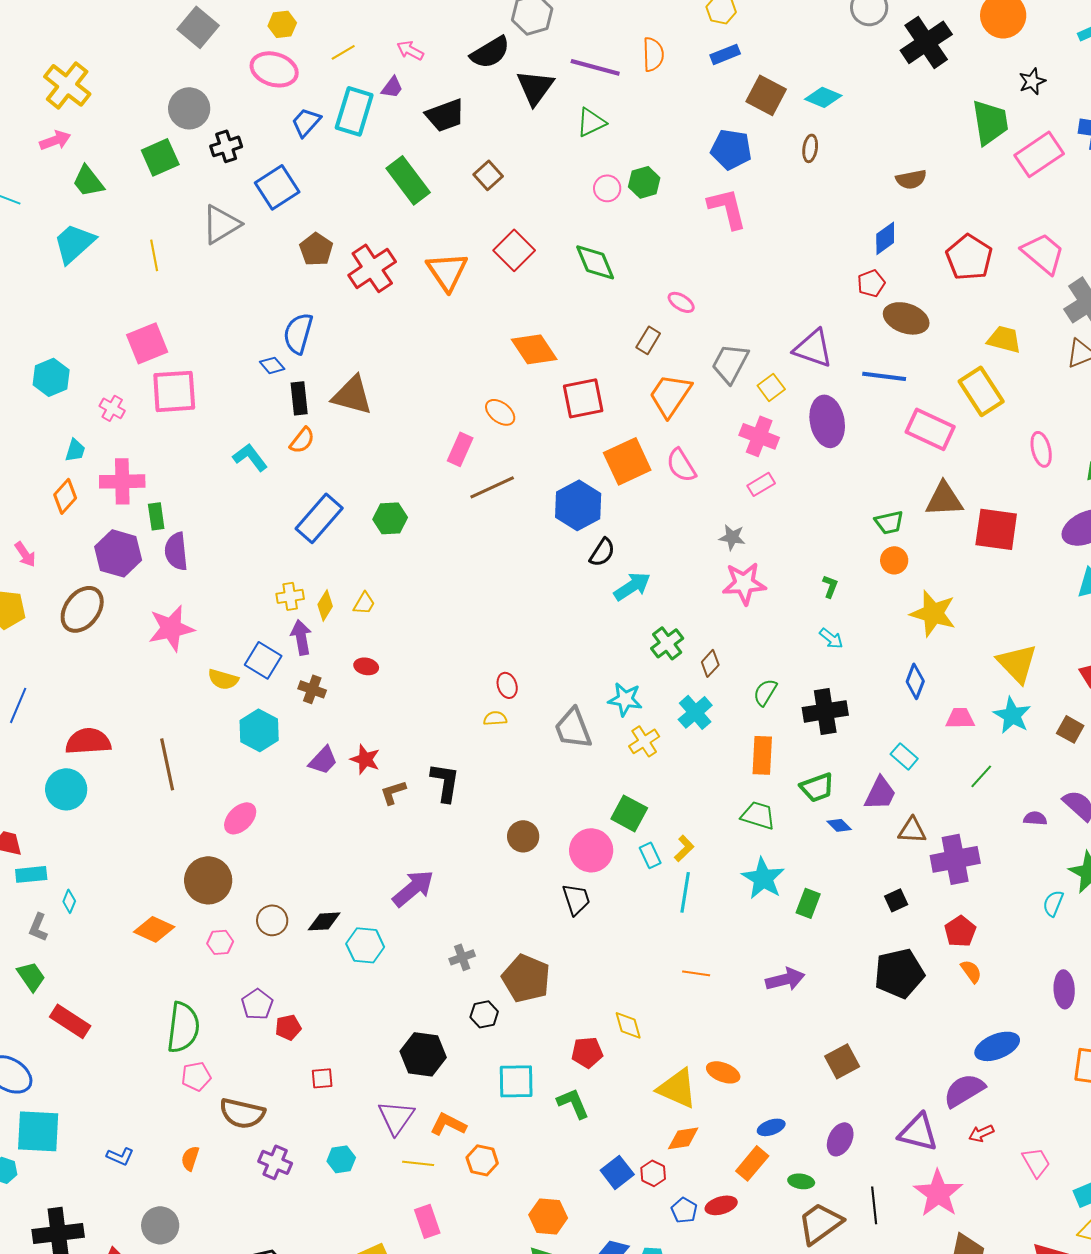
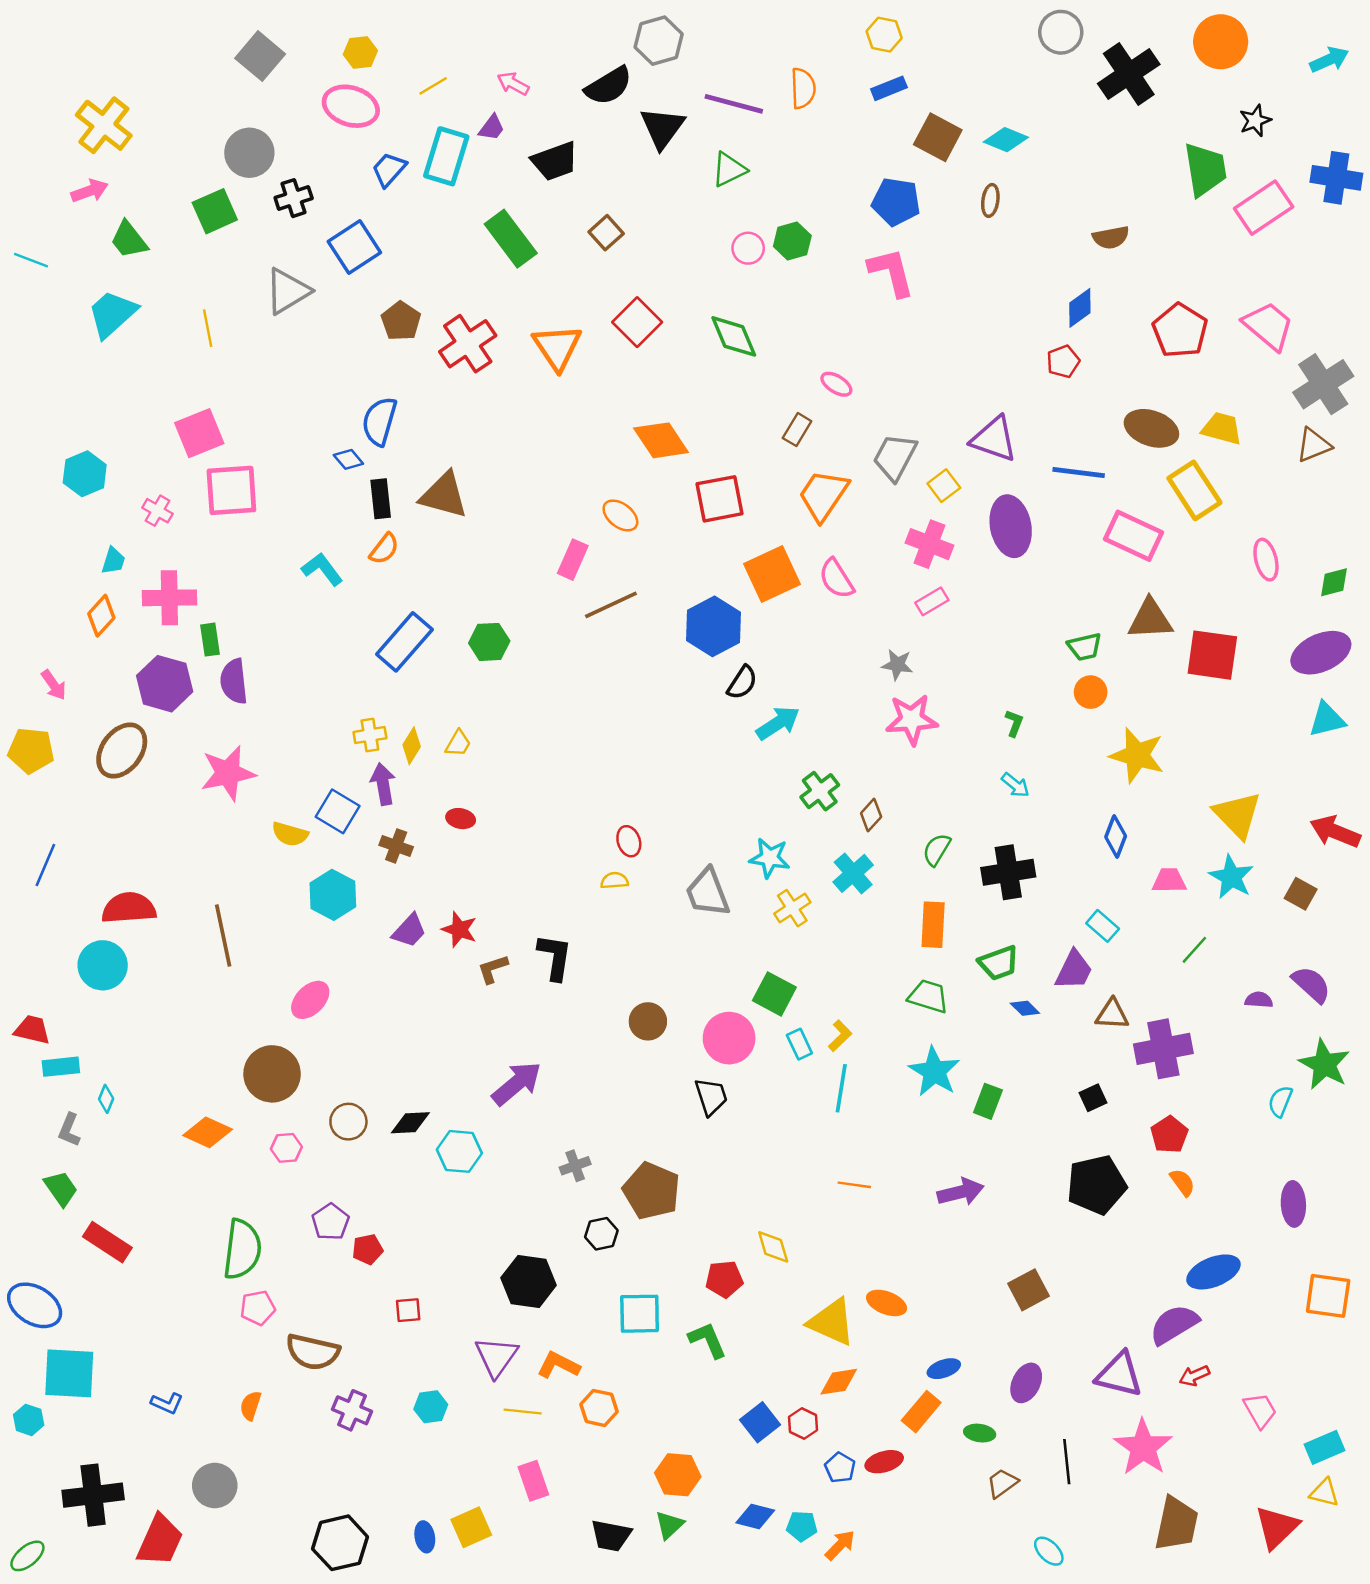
brown ellipse: (906, 318) -> (1151, 428), moved
brown trapezoid: (820, 1223) -> (1002, 1483), size x0.6

